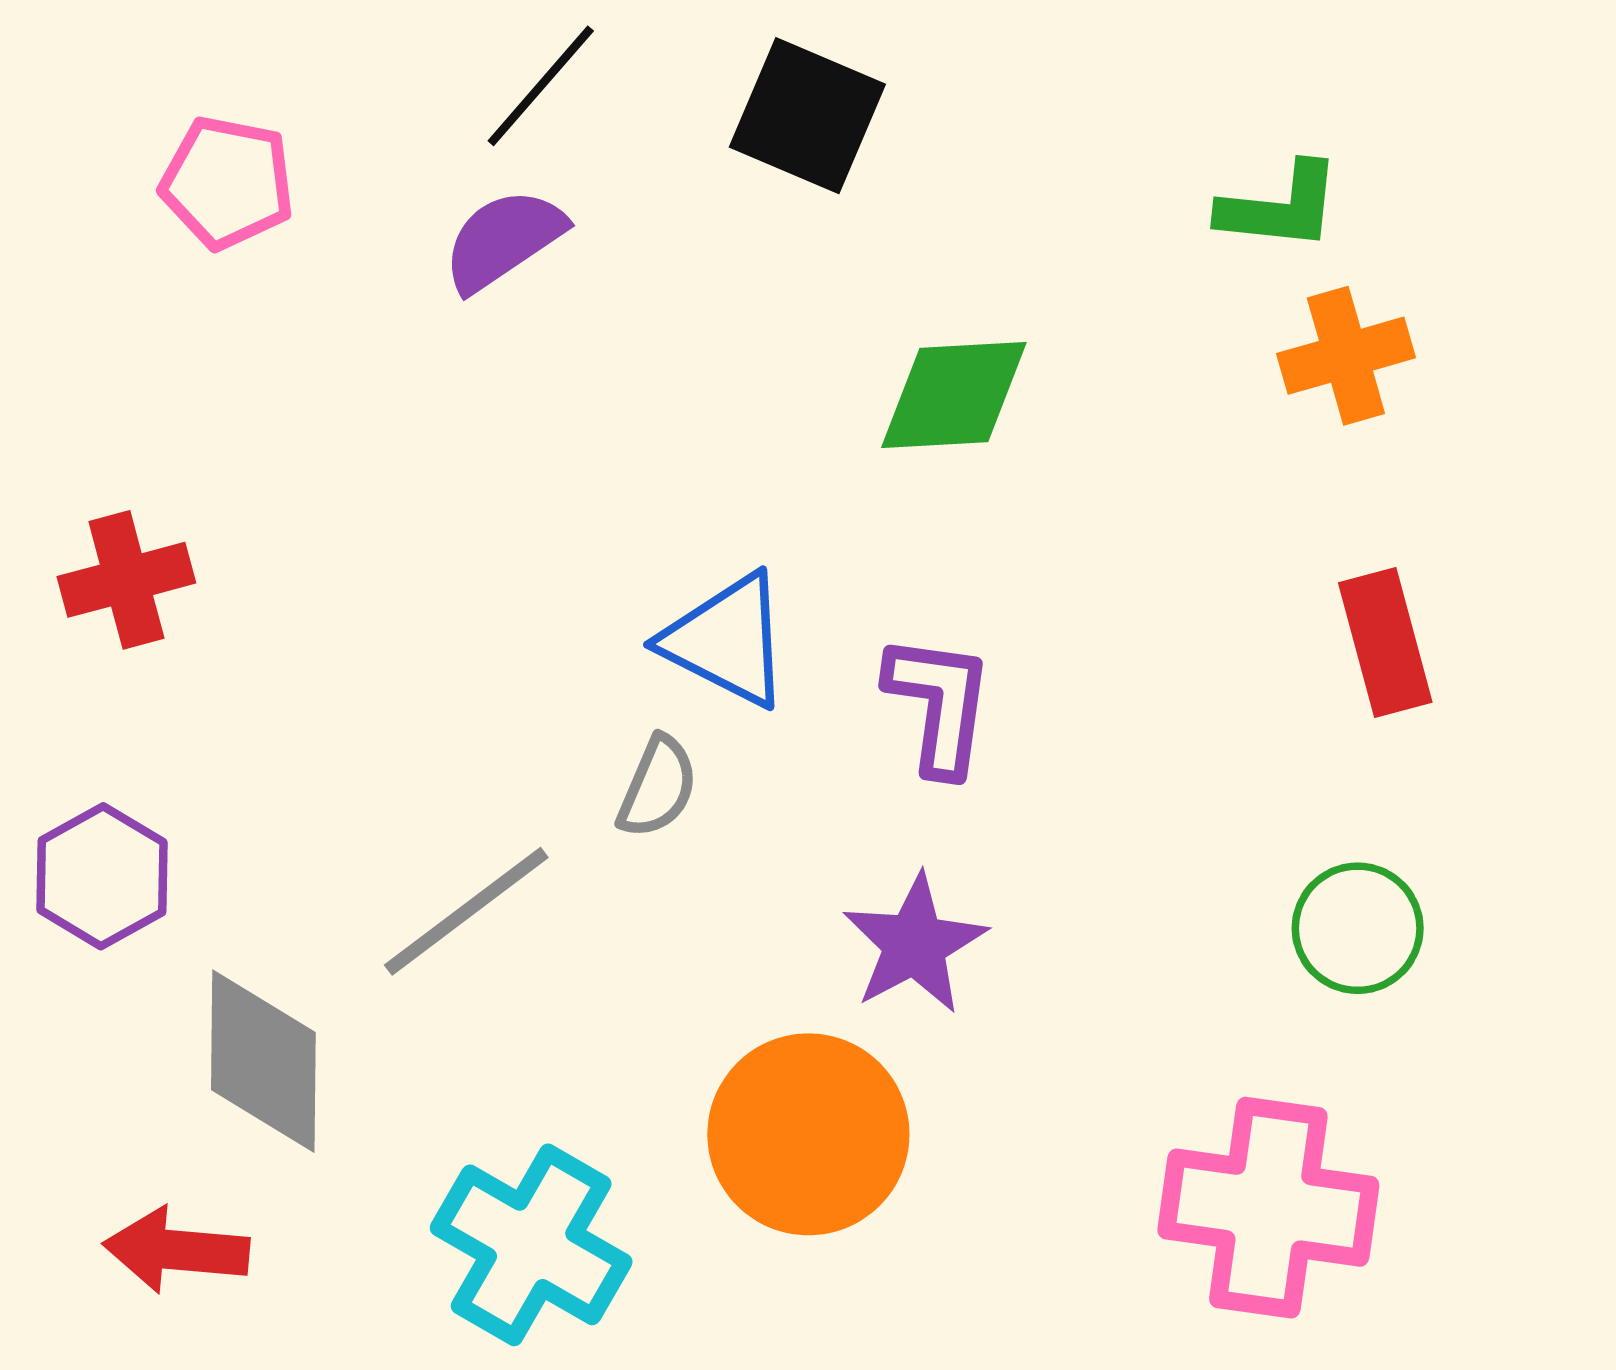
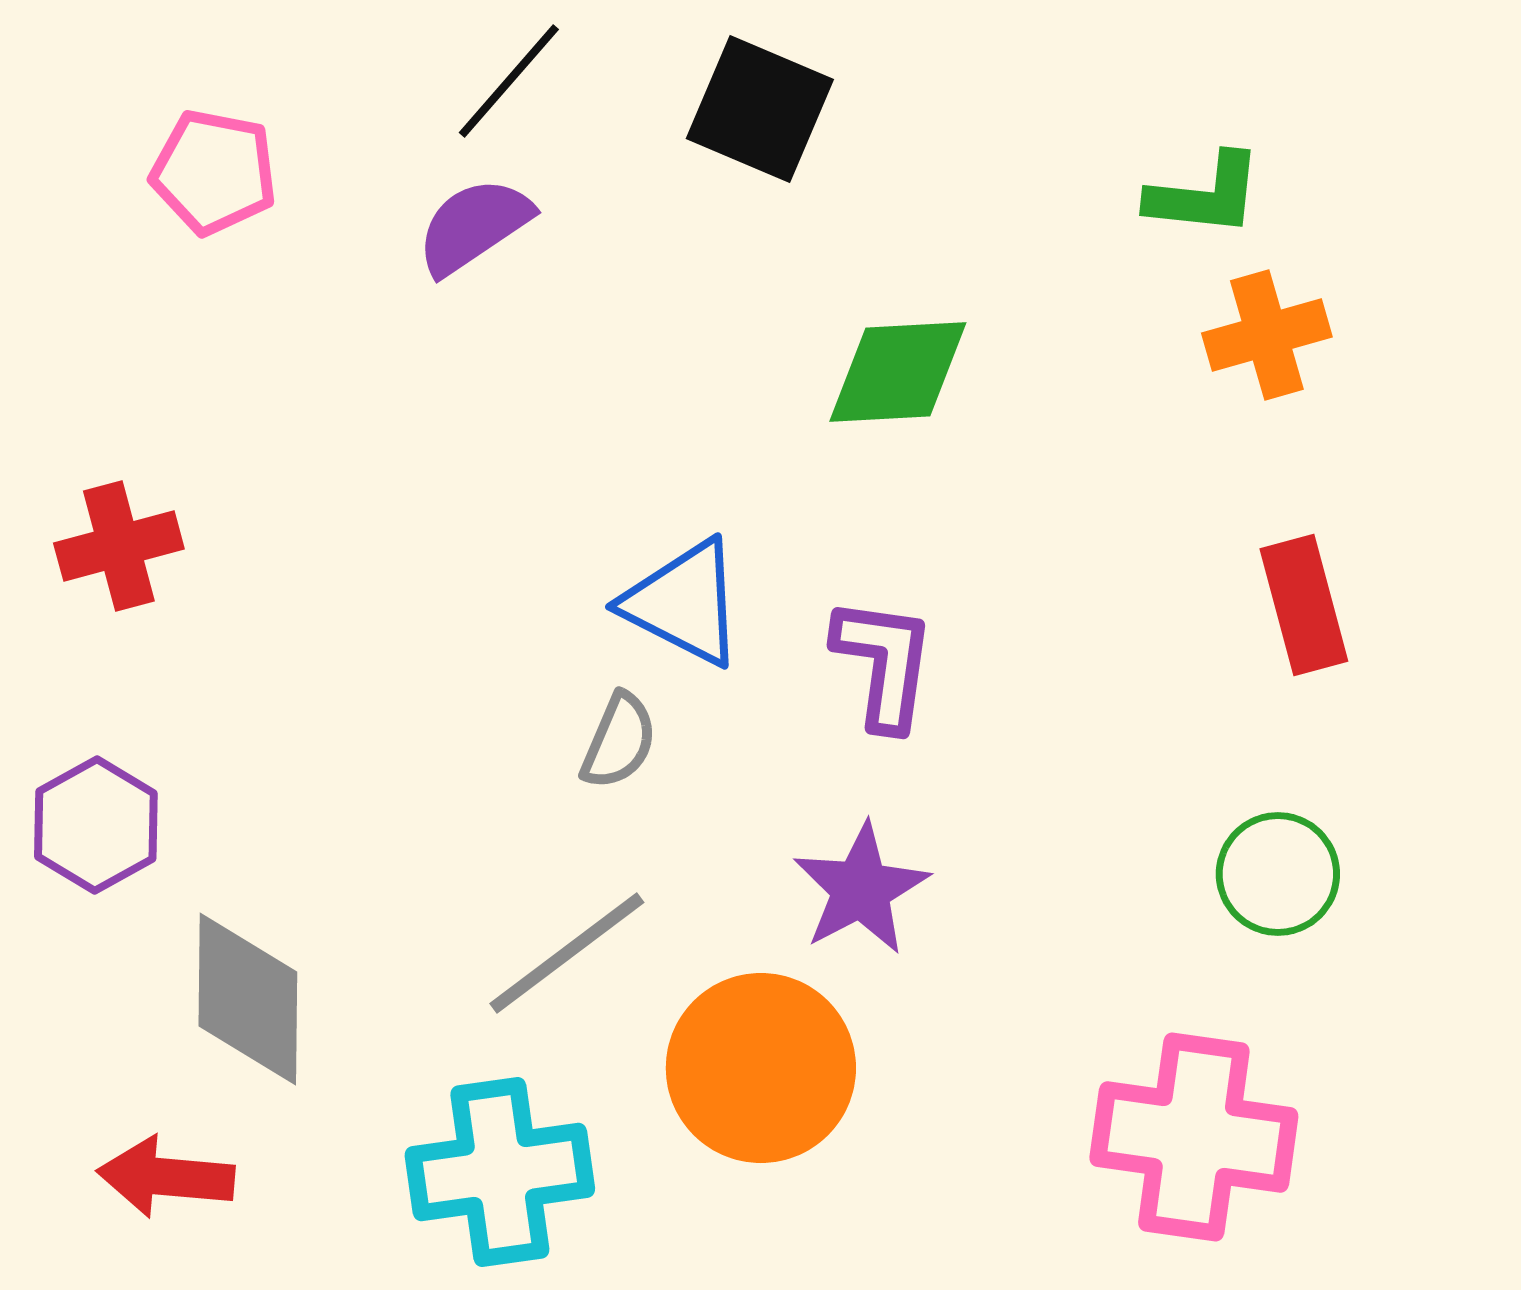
gray line: (466, 911) -> (567, 953), moved
cyan cross: (531, 1245) -> (500, 1172), turned -38

